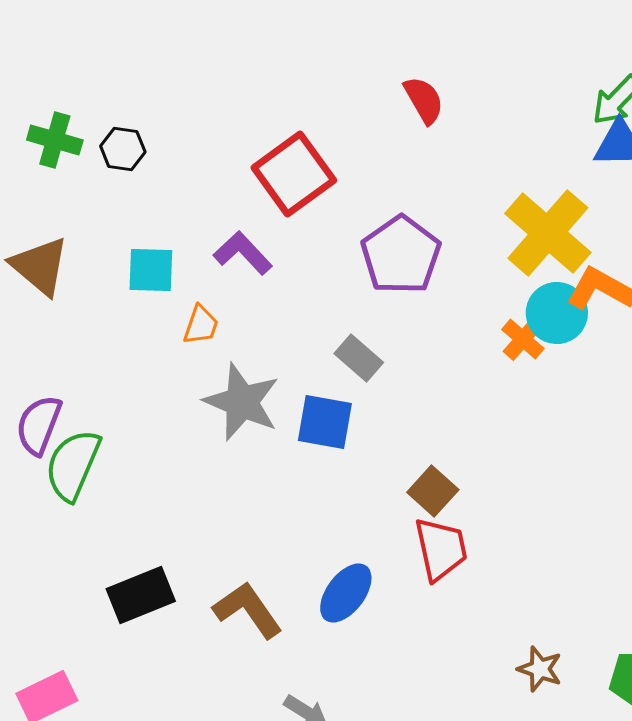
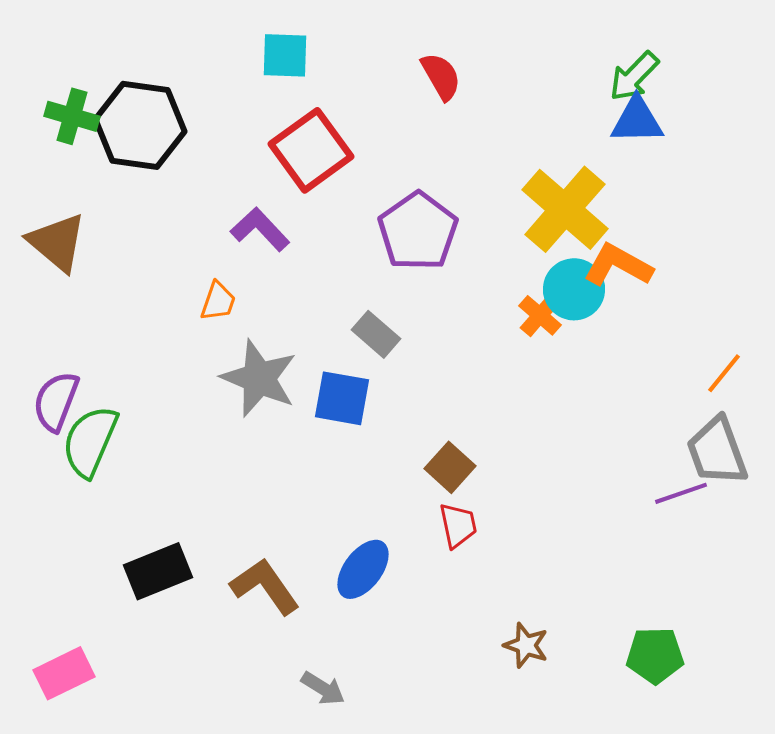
black hexagon: (123, 149) -> (140, 125), size x2.0
cyan square: (151, 270) -> (285, 55), moved
red trapezoid: (441, 549) -> (458, 525), size x0.7
brown star: (540, 669) -> (526, 645), moved

